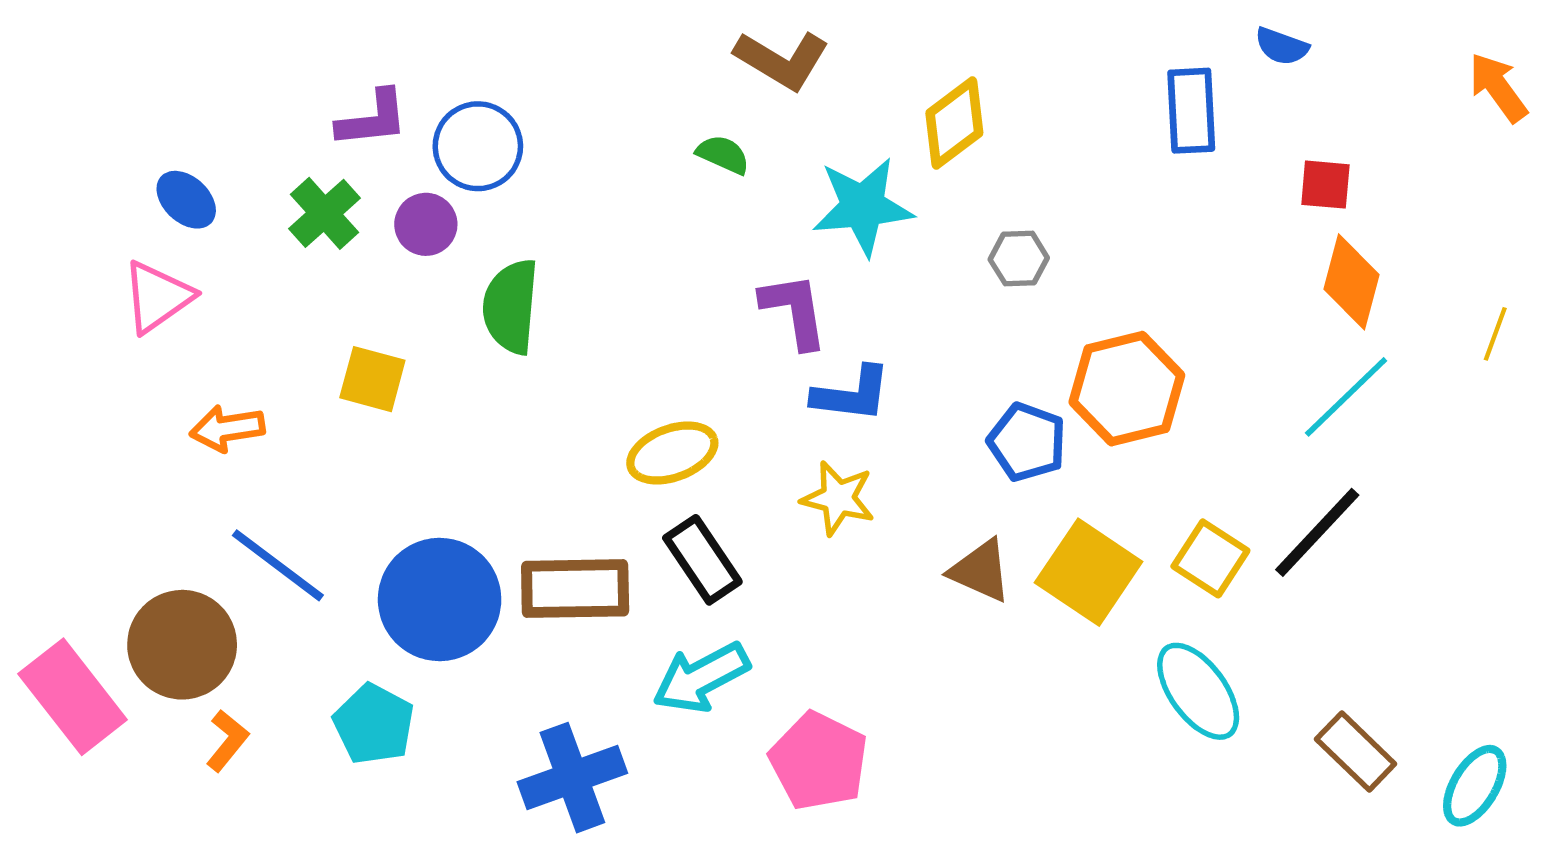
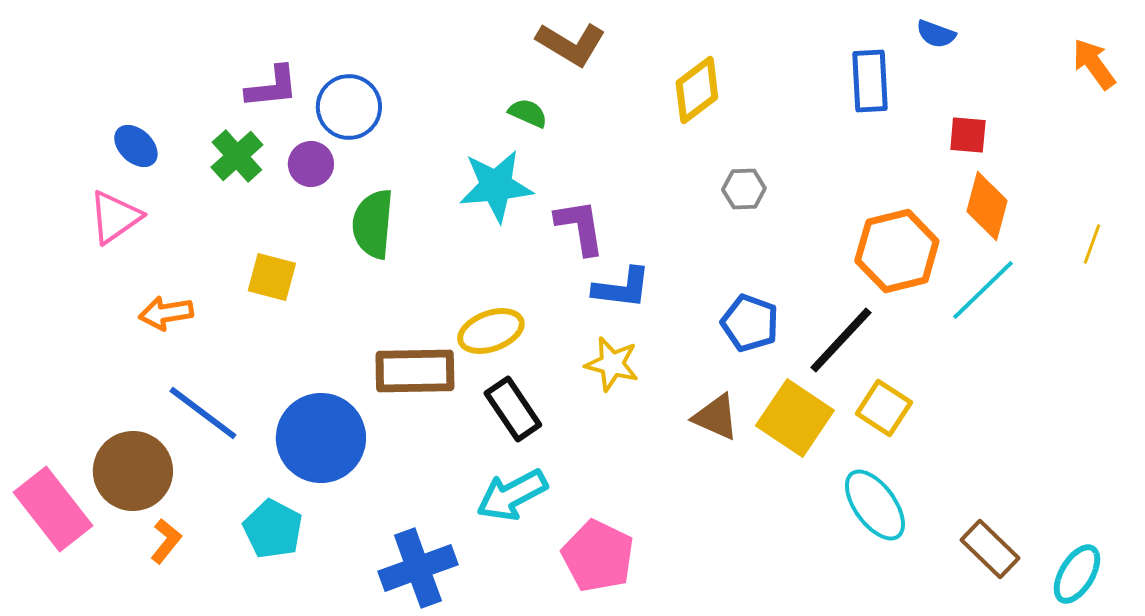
cyan star: (863, 207) -> (496, 186), moved
orange hexagon: (1127, 389) -> (897, 251), moved
black line: (1317, 532) -> (841, 340), moved
brown rectangle: (575, 589) -> (415, 371), moved

